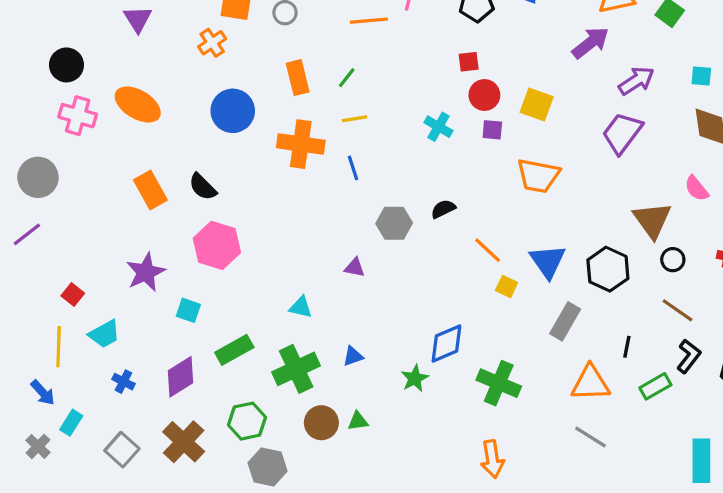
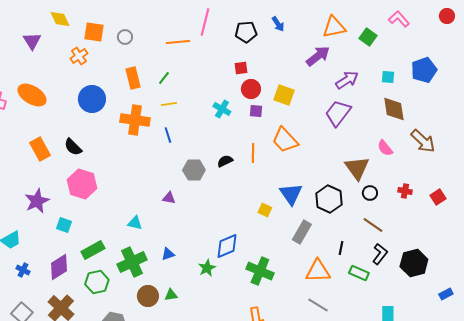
orange trapezoid: (538, 176) -> (285, 140), turned 36
orange line: (488, 250) -> (253, 153), moved, turned 48
green rectangle: (655, 386) -> (359, 273), turned 54
green hexagon: (247, 421) -> (97, 282), moved

